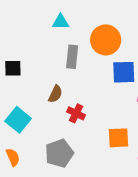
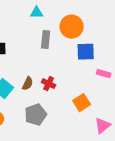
brown semicircle: (55, 94) -> (28, 84), moved
orange square: (119, 138) -> (82, 103), turned -30

